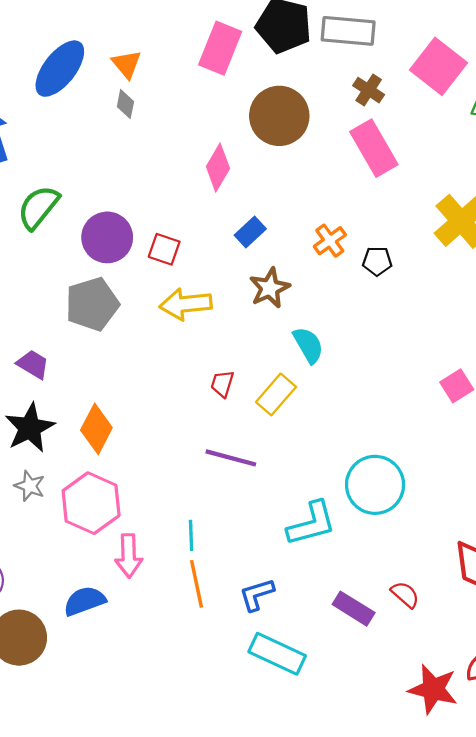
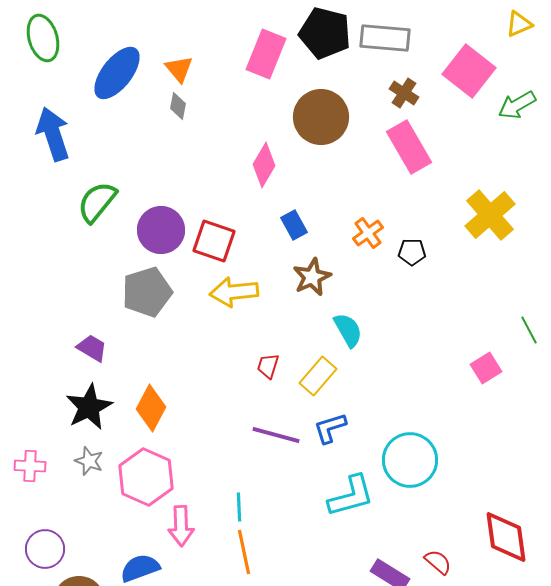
blue rectangle: (250, 232) -> (294, 225), turned -76
red square: (164, 249) -> (214, 241), size x1.4
blue L-shape: (257, 595) -> (330, 428), moved

